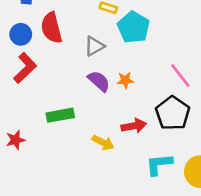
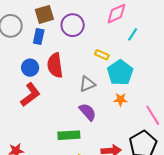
orange star: (125, 80) -> (120, 100), moved
green rectangle: (60, 115) -> (69, 135), moved

